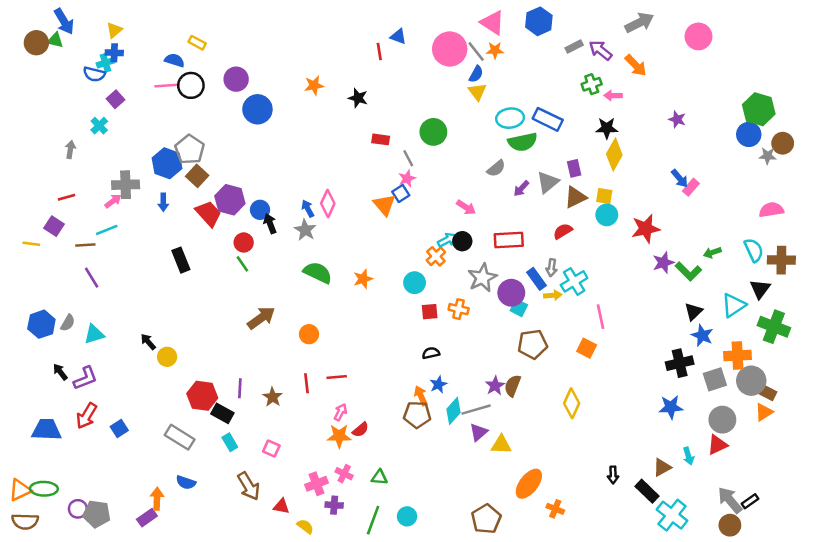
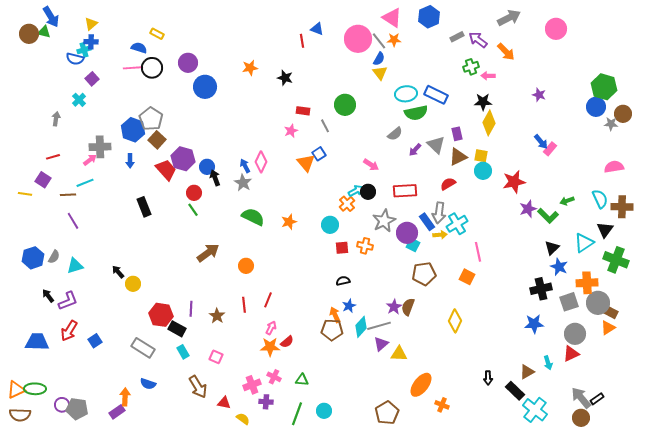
pink star: (407, 178) -> (291, 131), moved
gray triangle: (548, 182) -> (436, 145), turned -36
gray arrow: (551, 268) -> (439, 213), size x1.5
red line: (337, 377) -> (268, 300), turned -63

